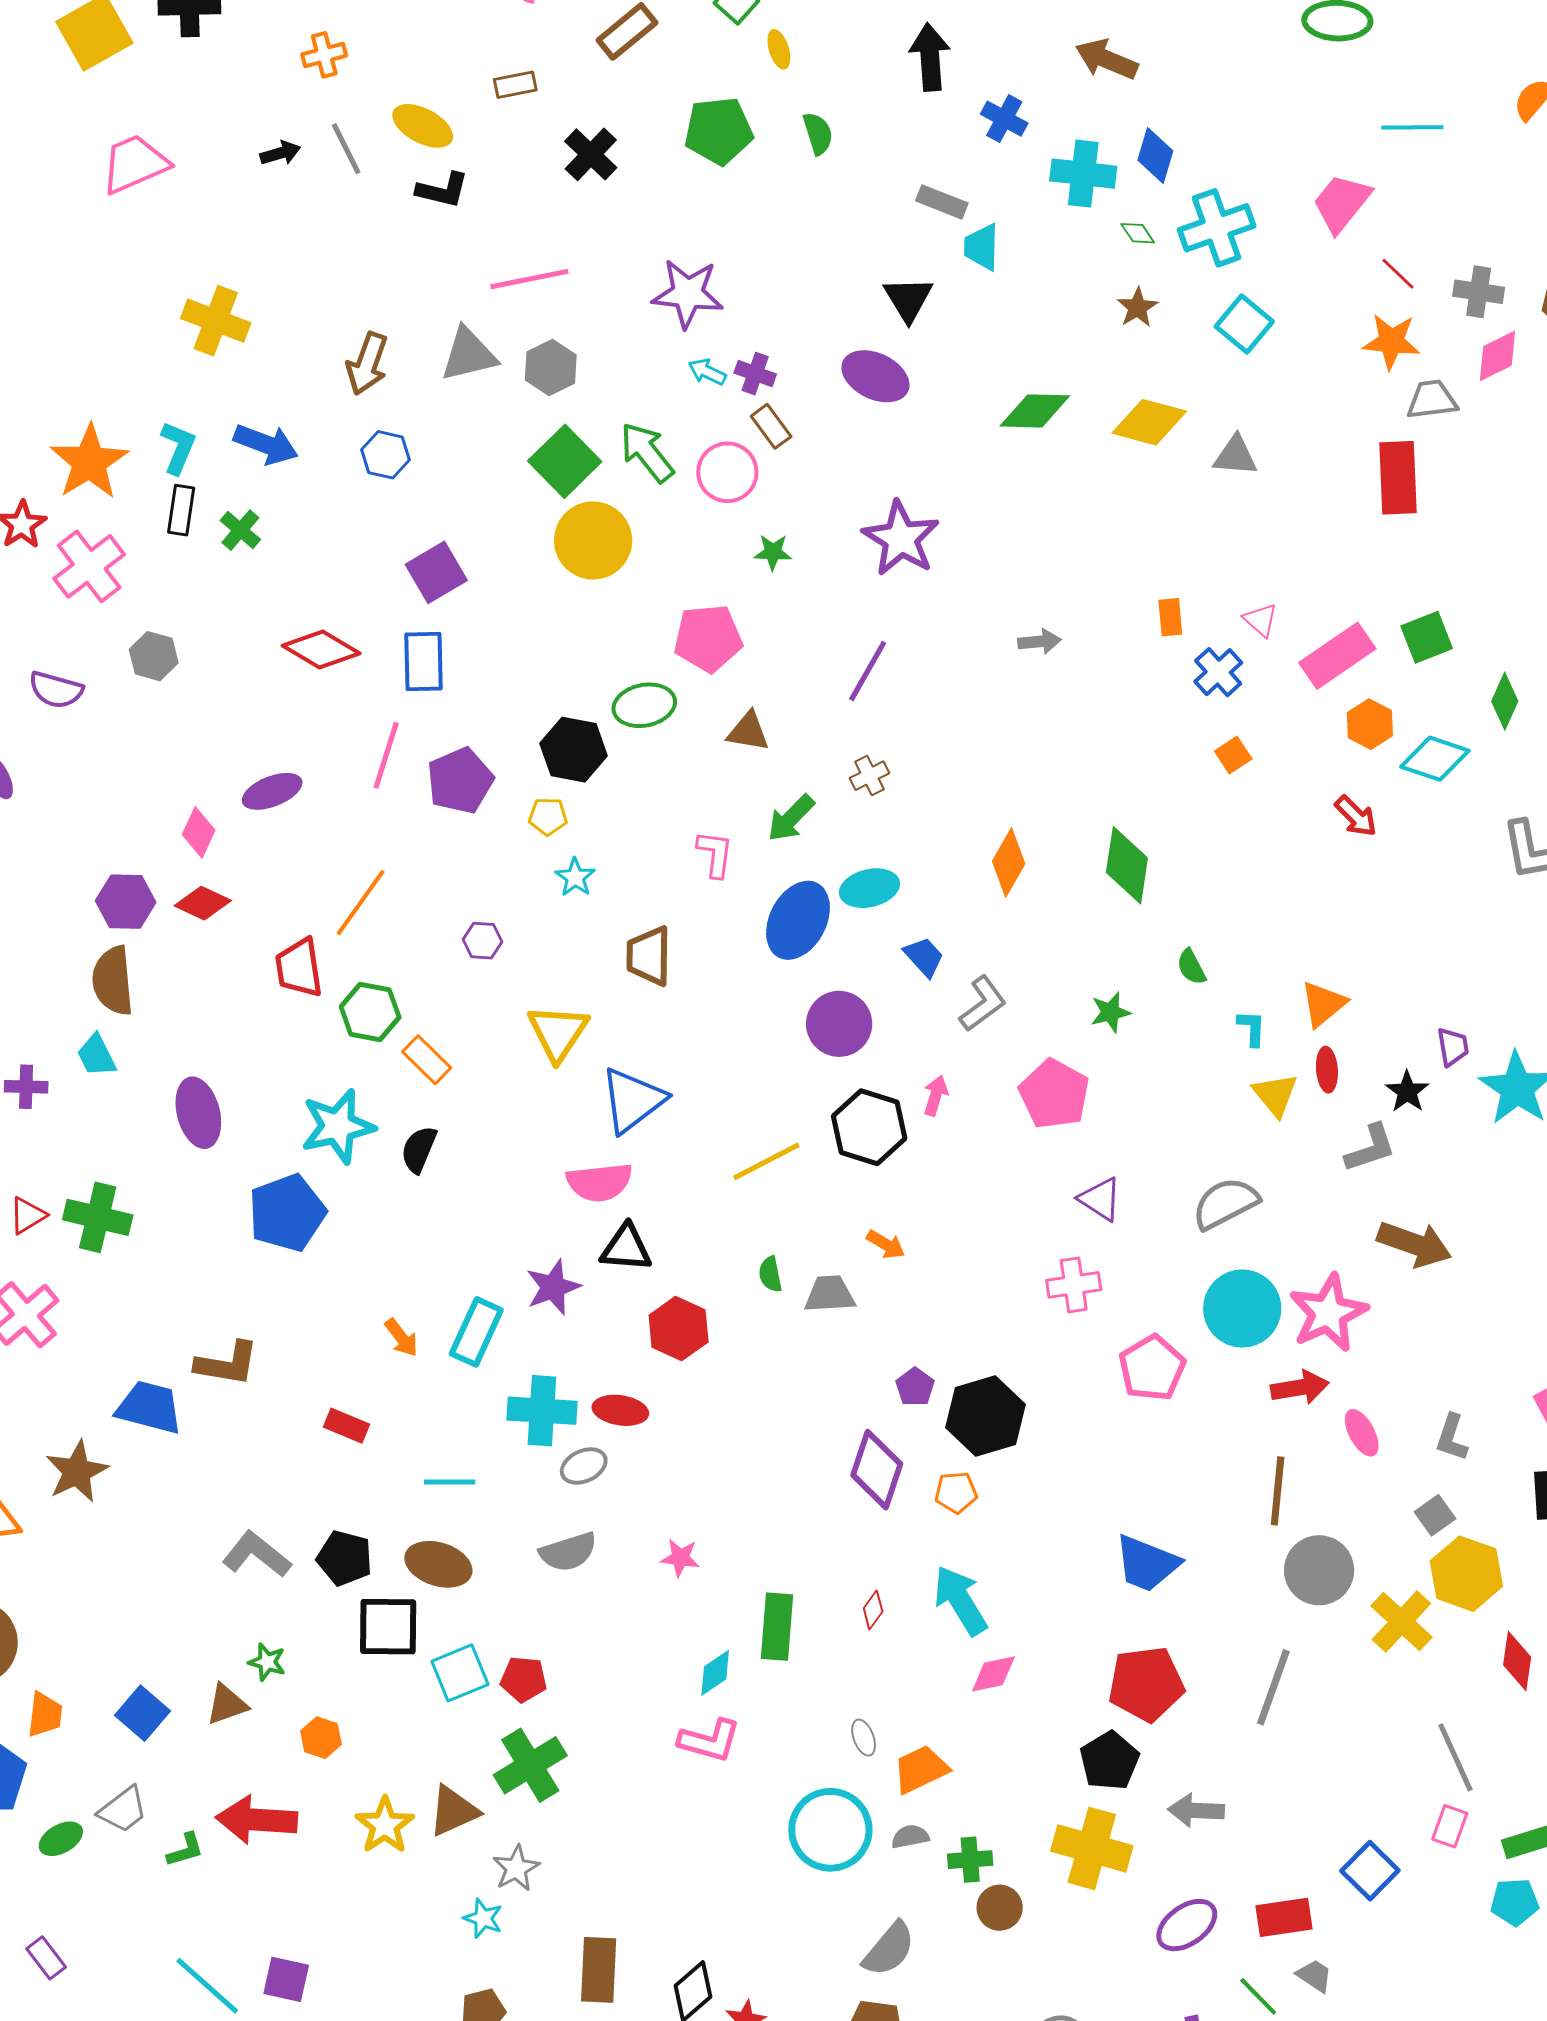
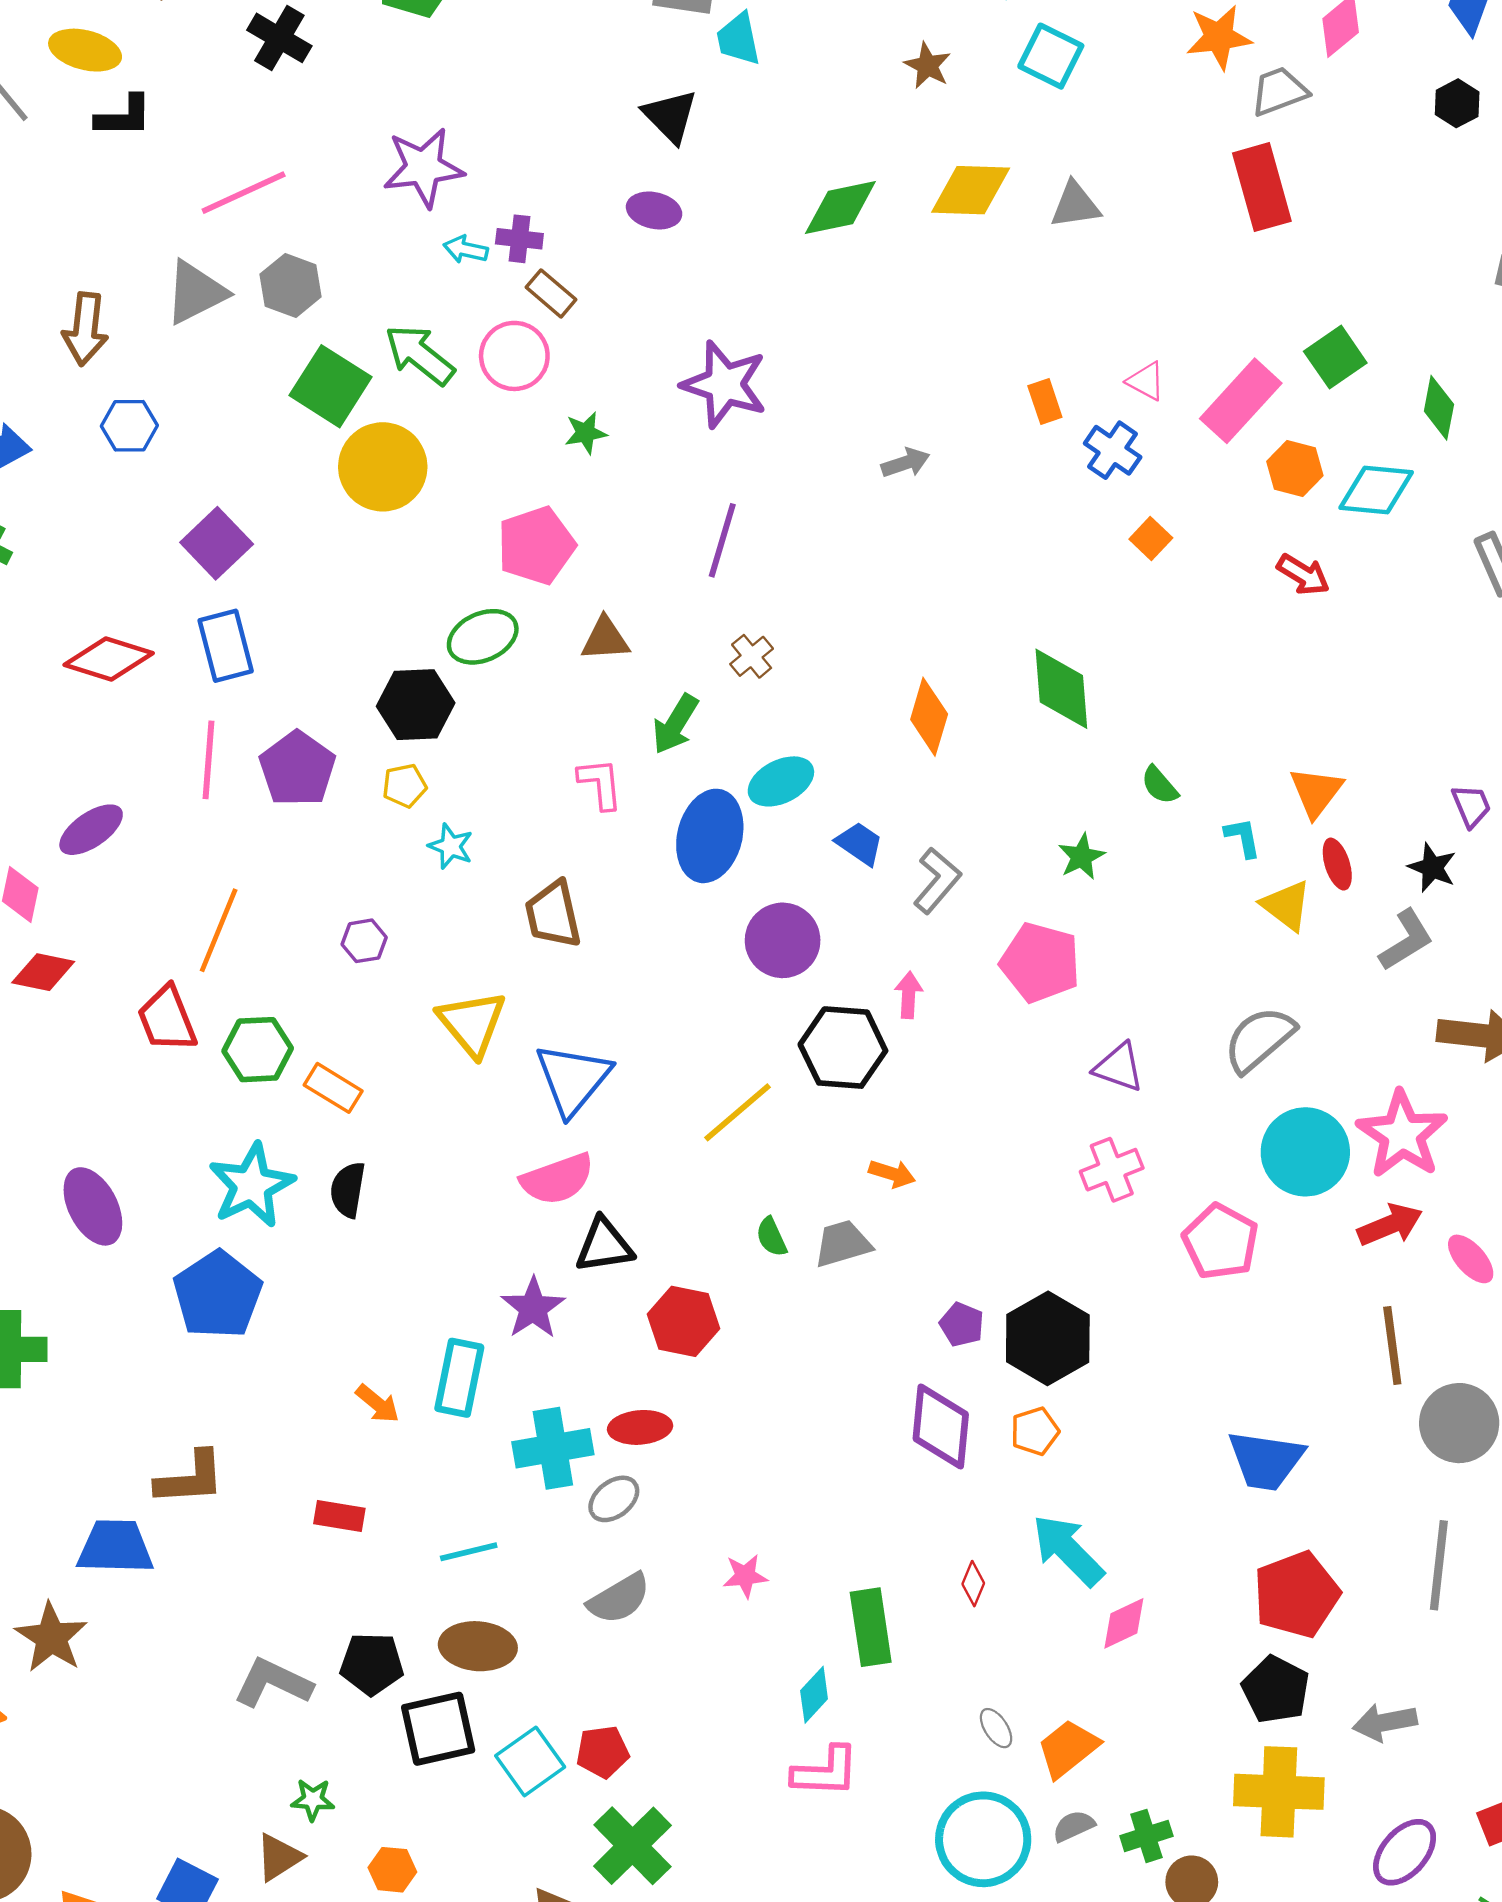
purple ellipse: (875, 376) -> (654, 210), size x0.7

